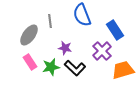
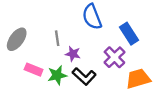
gray line: (50, 21) -> (57, 38), moved
gray ellipse: (29, 35) -> (17, 39), moved
pink rectangle: (30, 62) -> (34, 70), turned -35

